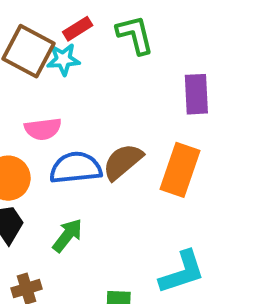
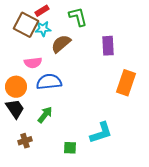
red rectangle: (78, 29) -> (42, 11), moved
brown semicircle: (123, 162) -> (61, 44), moved
orange rectangle: (180, 170) -> (126, 83), moved

